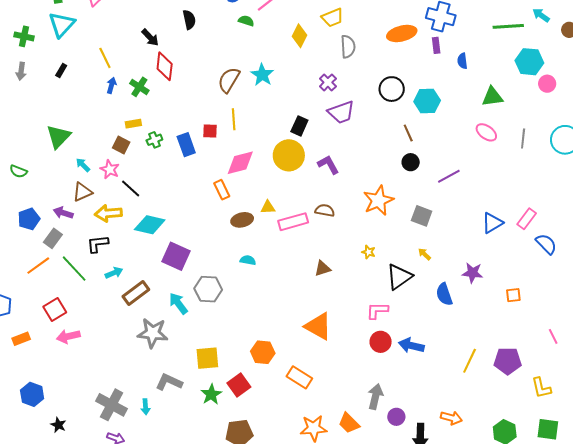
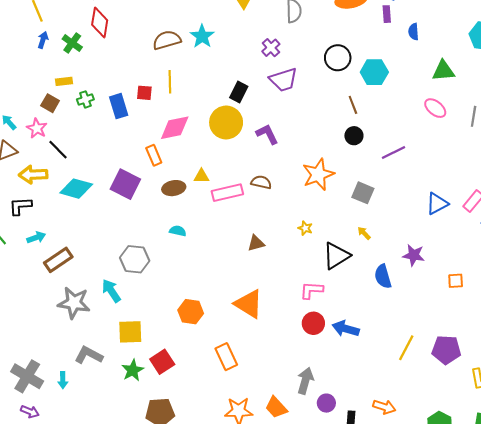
brown semicircle: (229, 80) -> (167, 40), turned 40
purple square: (176, 256) -> (125, 184), moved
cyan arrow: (178, 303) -> (111, 291), moved
orange hexagon: (263, 352) -> (191, 312), moved
orange rectangle: (299, 377) -> (226, 357), turned 30

